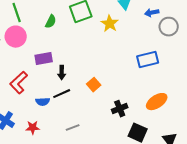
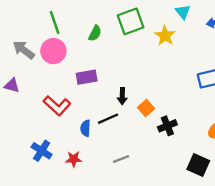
black arrow: (62, 73) -> (122, 96), moved
red L-shape: (19, 83) -> (57, 106), turned -95
blue semicircle: (43, 102) -> (85, 128), turned 96
black cross: (120, 109) -> (167, 126), moved

